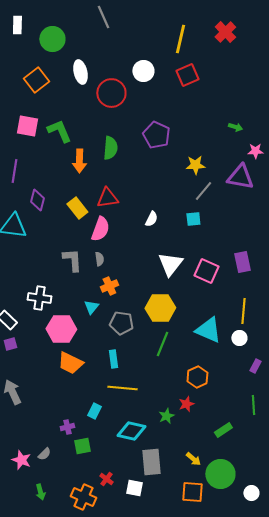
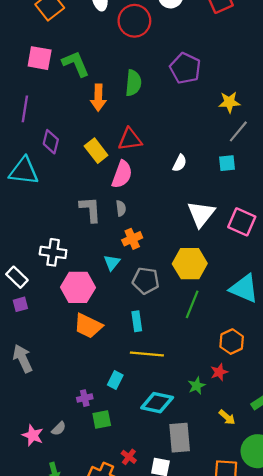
yellow arrow: (193, 459) -> (227, 417), moved

